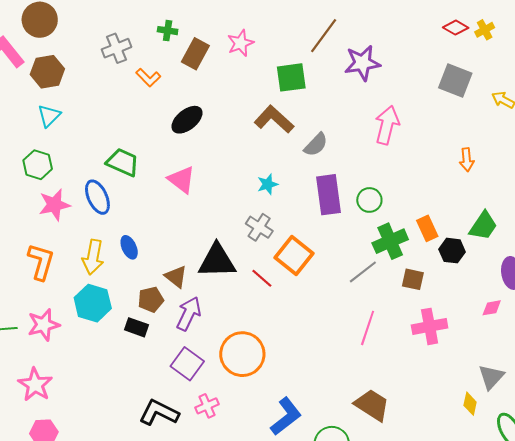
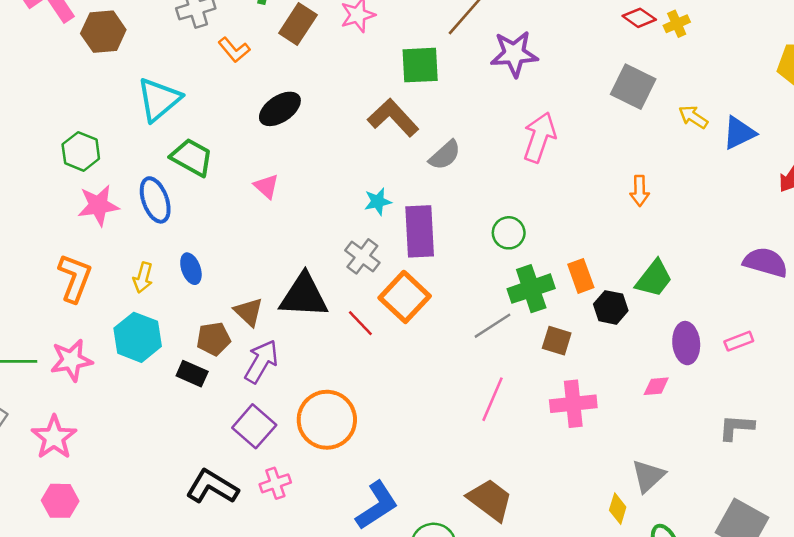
cyan triangle: (49, 116) -> (159, 99), moved, size x1.5
pink triangle: (182, 180) -> (266, 186), size x0.7
purple rectangle: (328, 195) -> (420, 231), moved
yellow arrow: (93, 257) -> (143, 278), size x0.7

